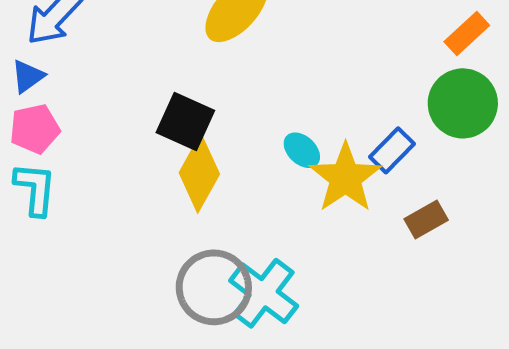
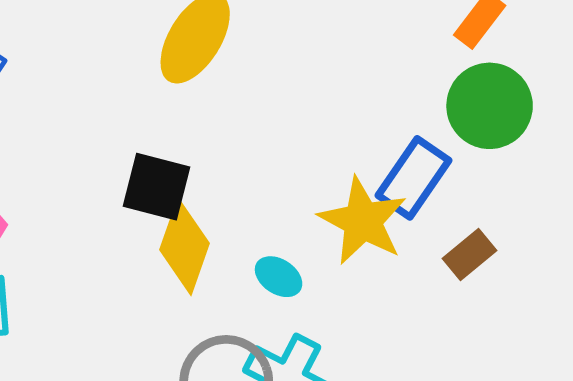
cyan ellipse: (302, 150) -> (279, 277), moved
blue rectangle: (392, 150) -> (414, 178), size x1.4

